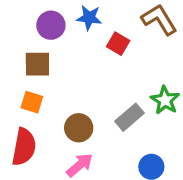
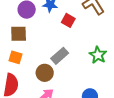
gray rectangle: (130, 117) -> (60, 56), moved

